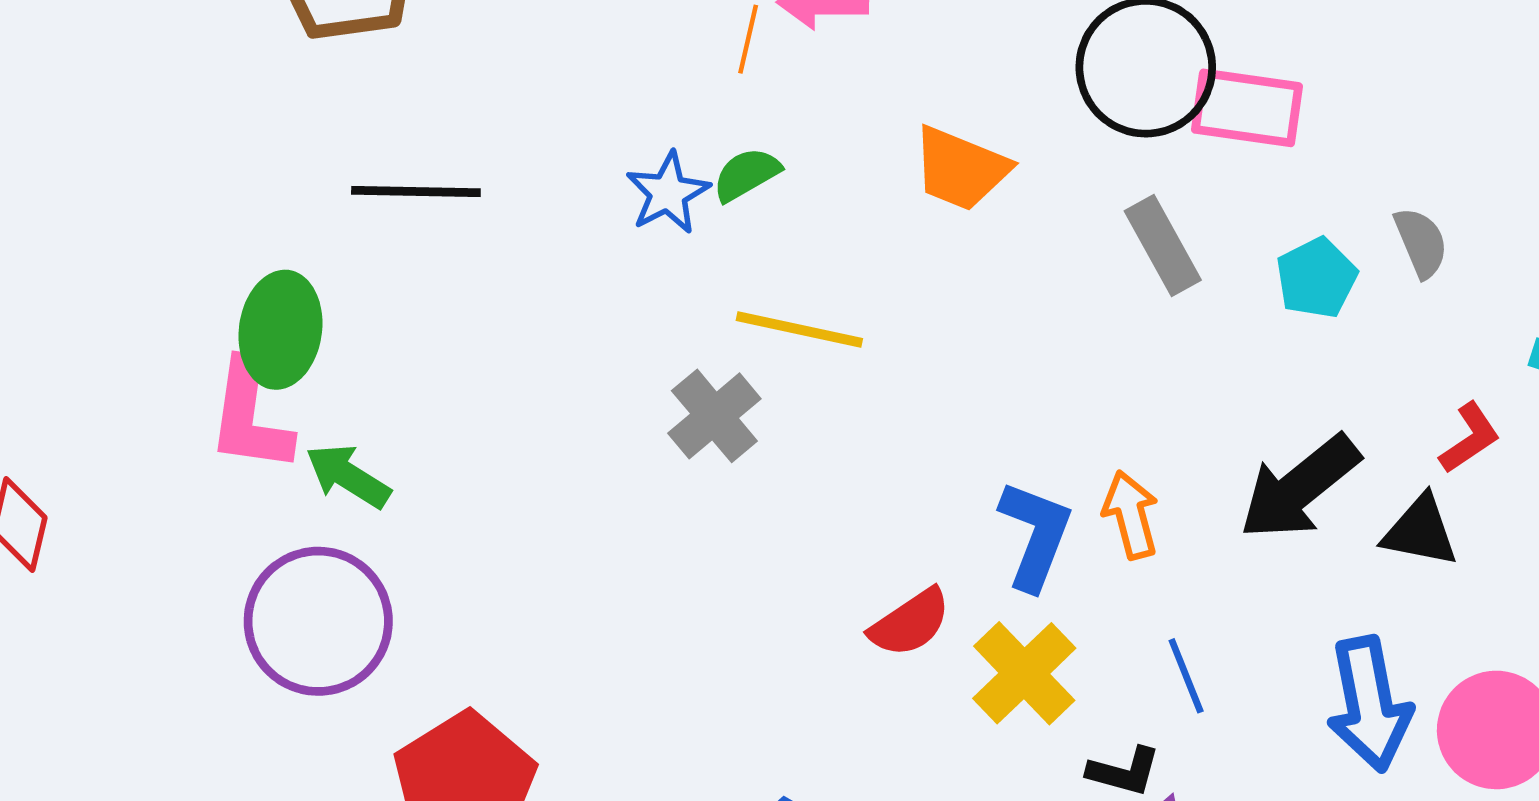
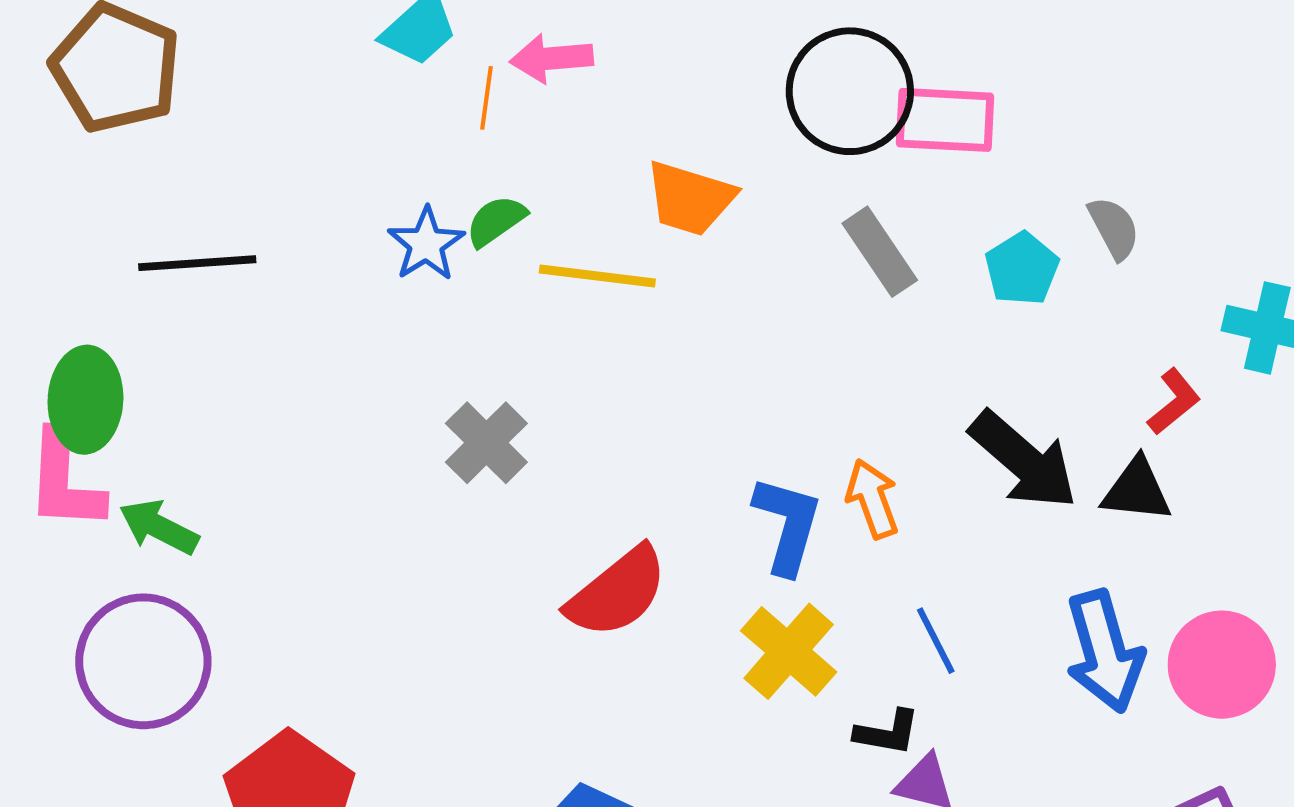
yellow line: (799, 330) -> (597, 276), moved
black arrow: (1300, 487) -> (1024, 460), turned -95
red semicircle: (910, 623) -> (617, 592), moved, size x1.4

